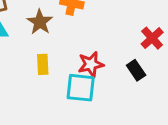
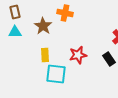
cyan square: (81, 88) -> (56, 74), moved

